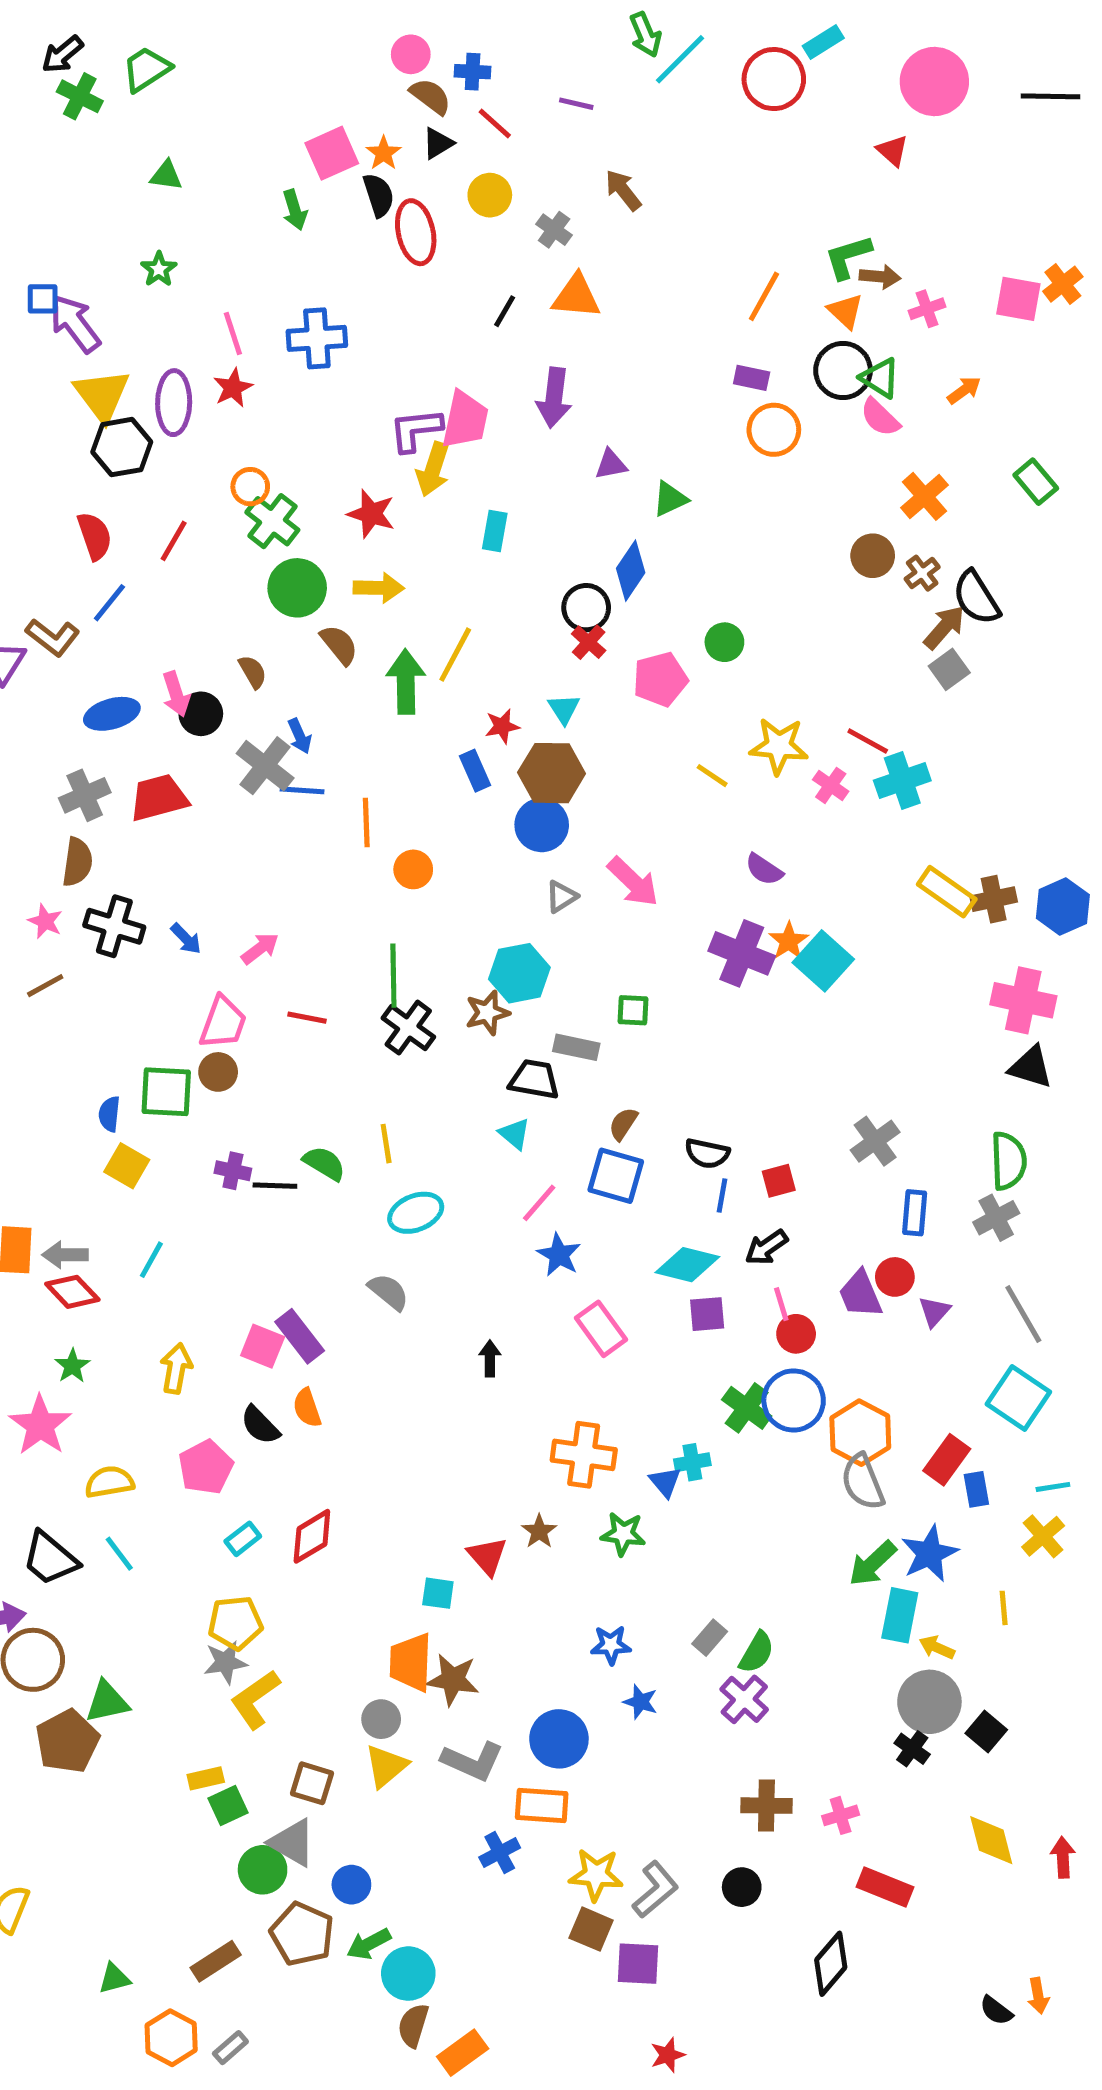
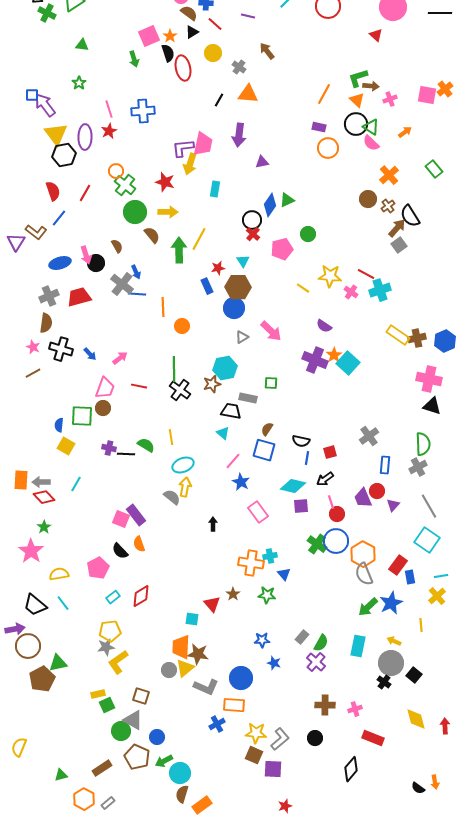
green triangle: (670, 499) -> (287, 200), moved
yellow arrow: (176, 1368) -> (185, 487), moved
cyan cross: (692, 1462) -> (270, 556), moved
cyan rectangle: (900, 1615) -> (358, 646), moved
yellow triangle: (386, 1766) -> (185, 668), moved

